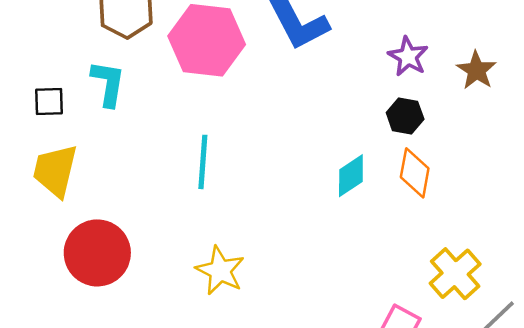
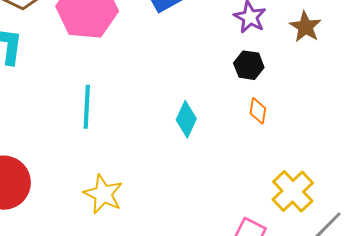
orange diamond: (415, 173) -> (258, 111), size x0.7
cyan diamond: (351, 176) -> (186, 119), moved, turned -30

